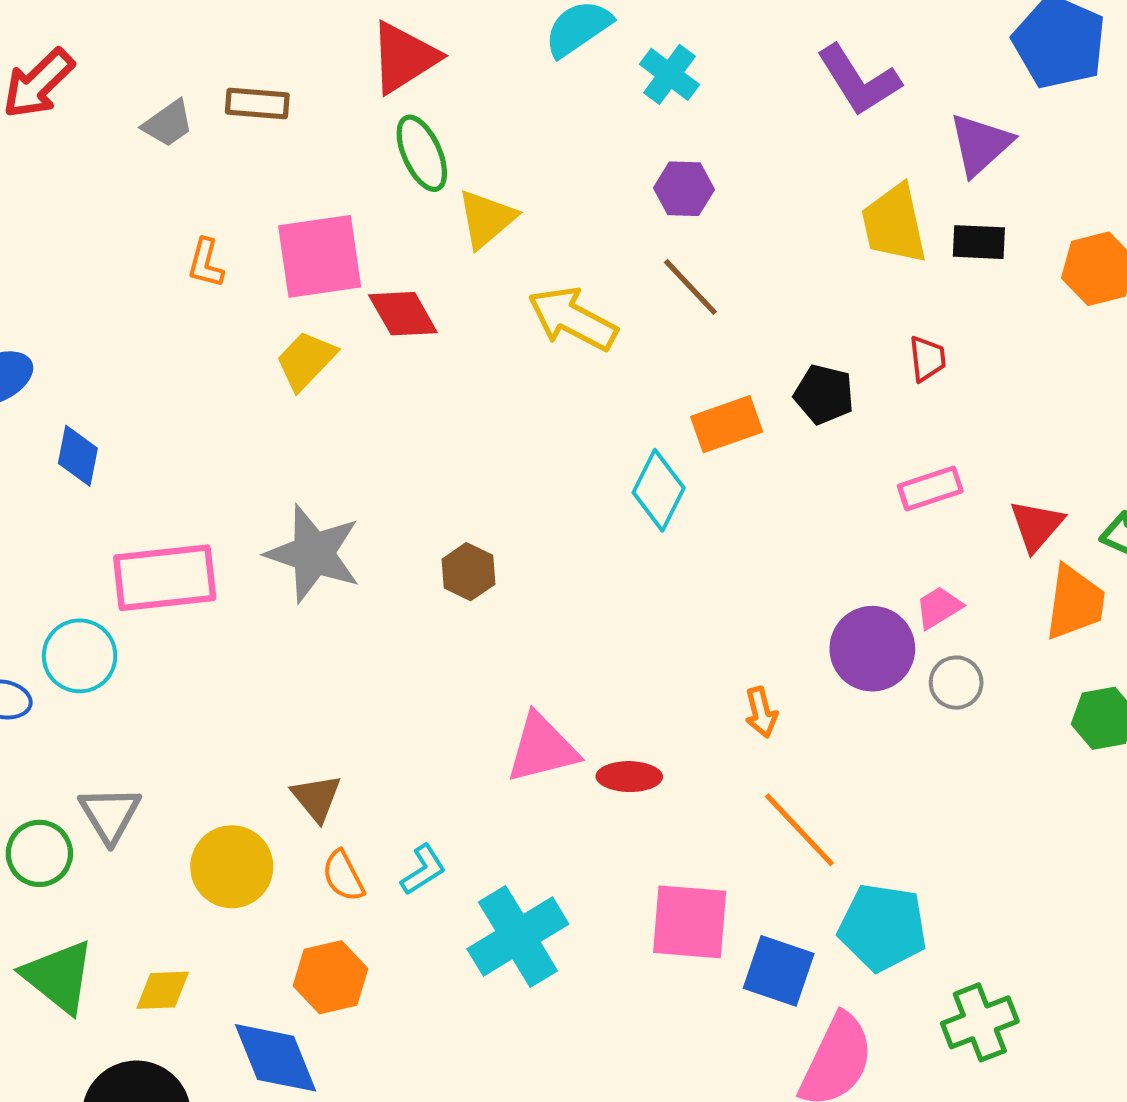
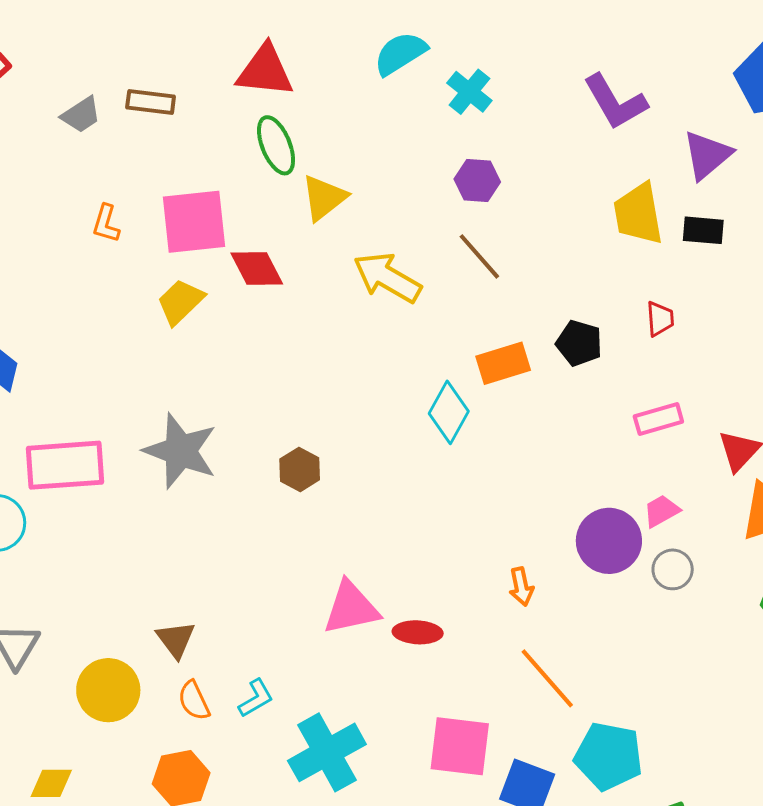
red triangle: (404, 57) -> (265, 71), turned 36

